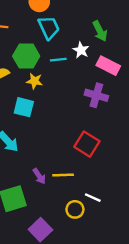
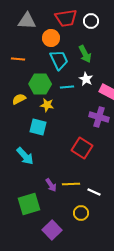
green arrow: (100, 31) -> (85, 54), moved
red square: (87, 144) -> (82, 148), moved
white line: (93, 198) -> (94, 192), moved

